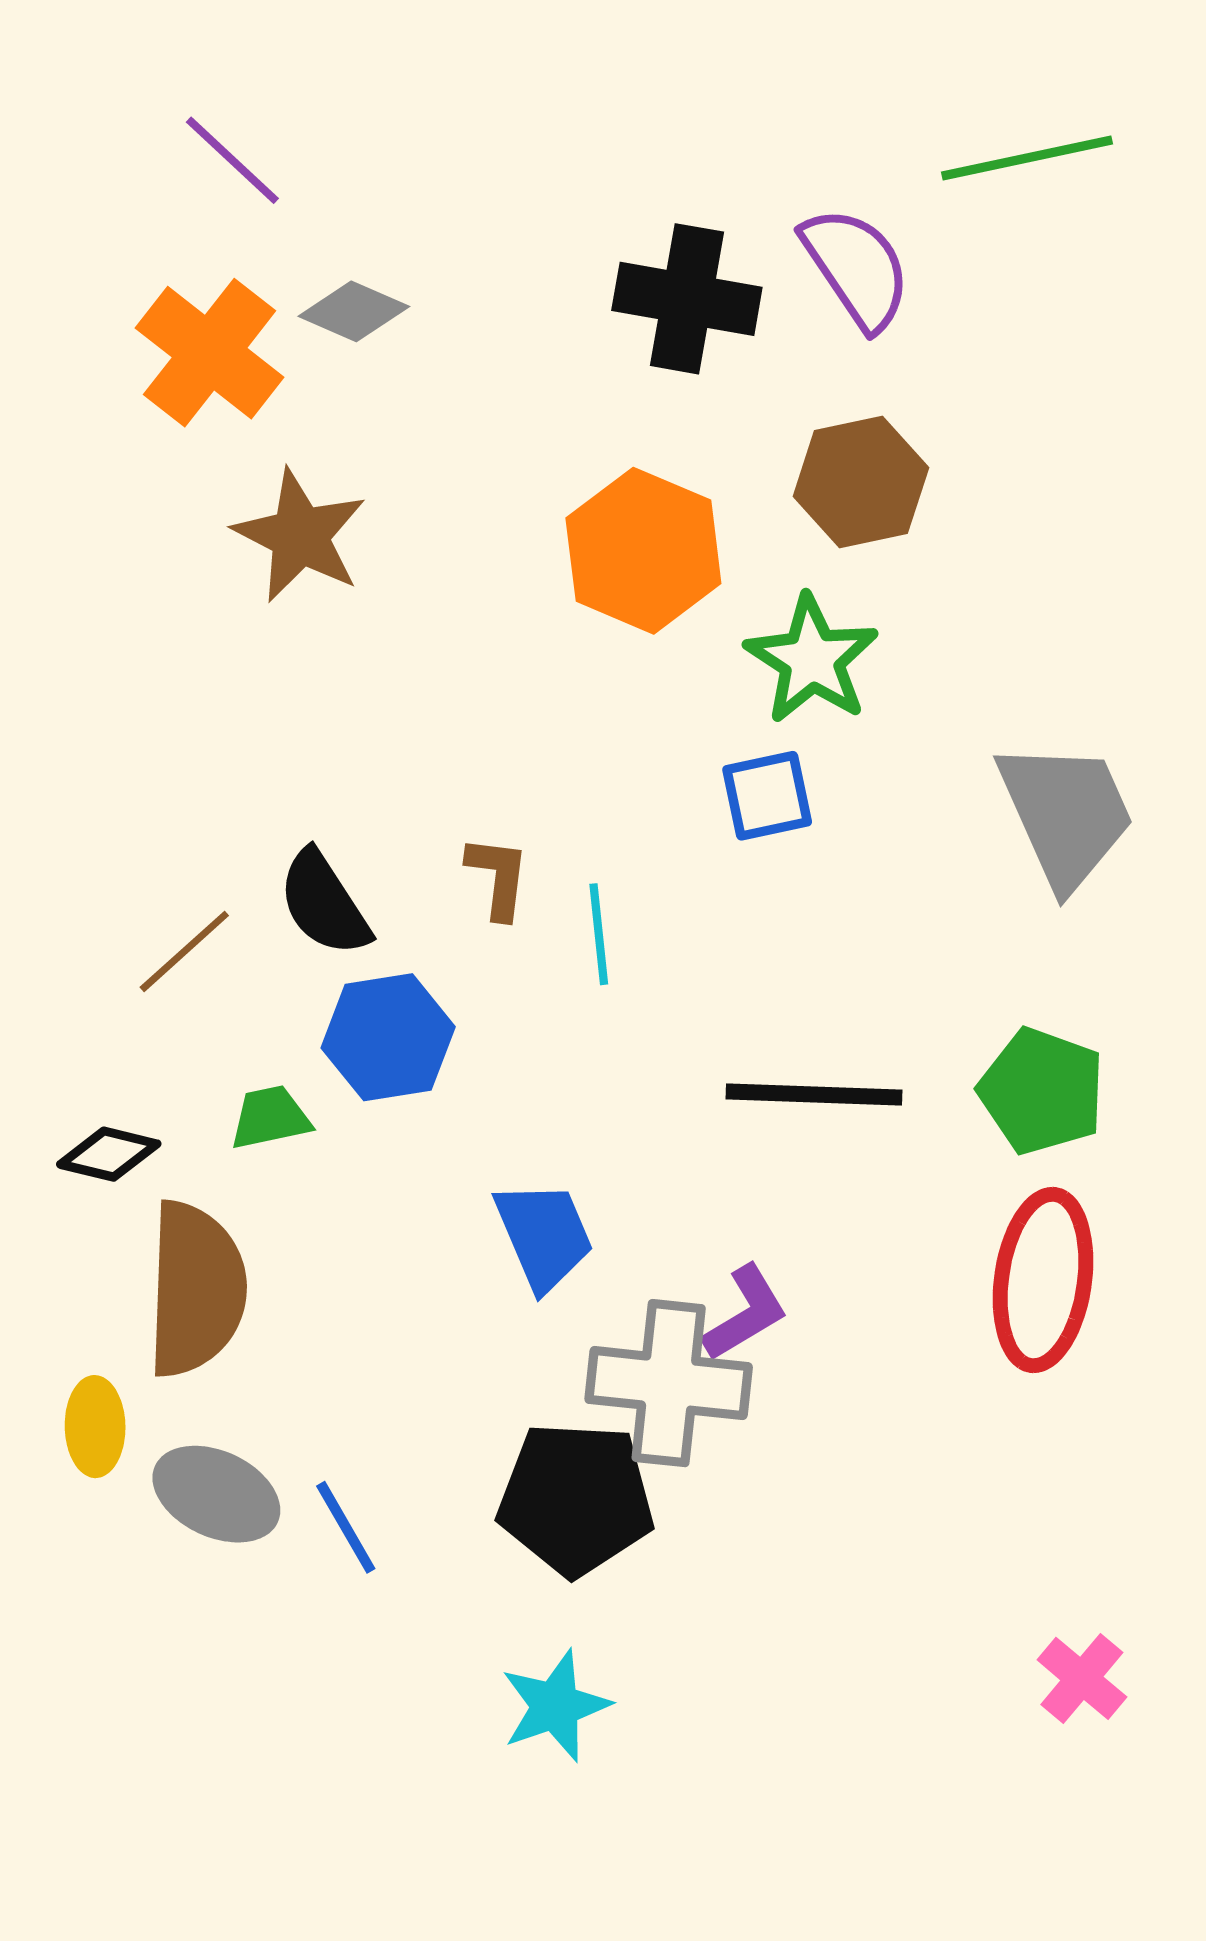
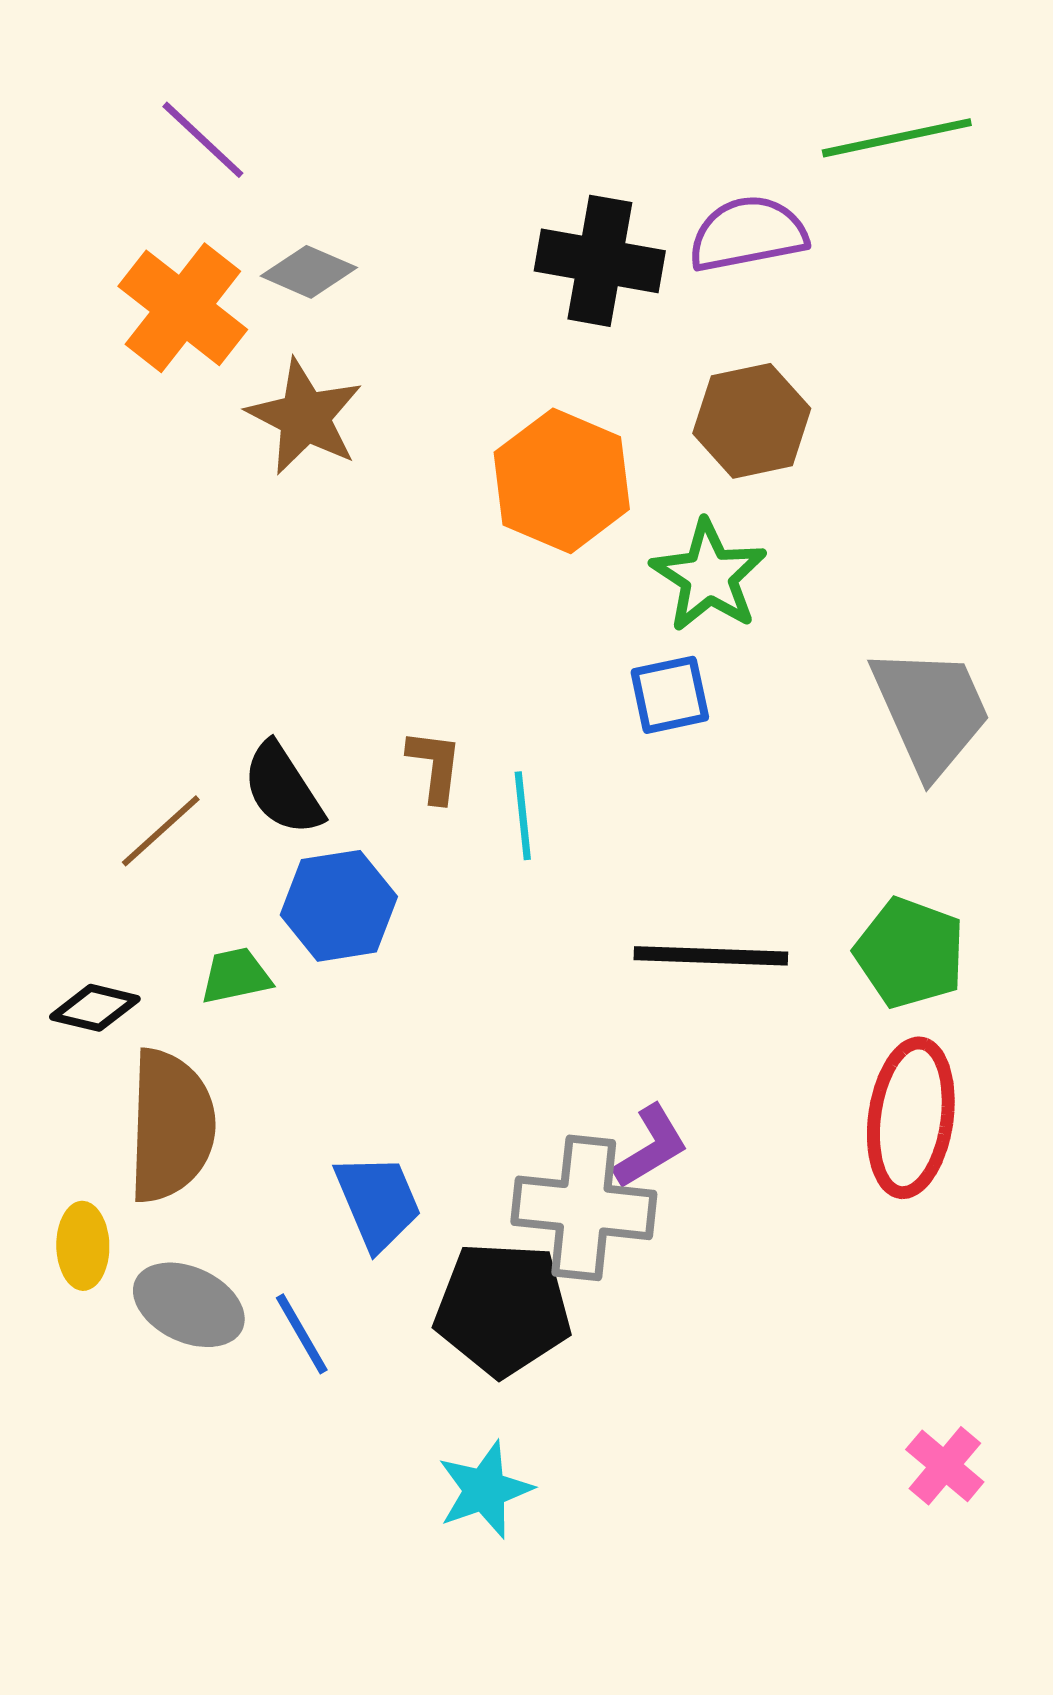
purple semicircle: (856, 268) -> (748, 234), turned -67
brown star: (300, 536) -> (305, 417), moved
blue trapezoid: (544, 1235) -> (378, 1202), moved

